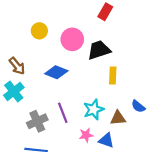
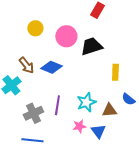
brown arrow: (17, 66) -> (26, 65), moved
yellow rectangle: (113, 75) -> (115, 72), moved
purple line: (63, 113) -> (57, 105), turned 30
blue triangle: (106, 140) -> (98, 131), turned 35

